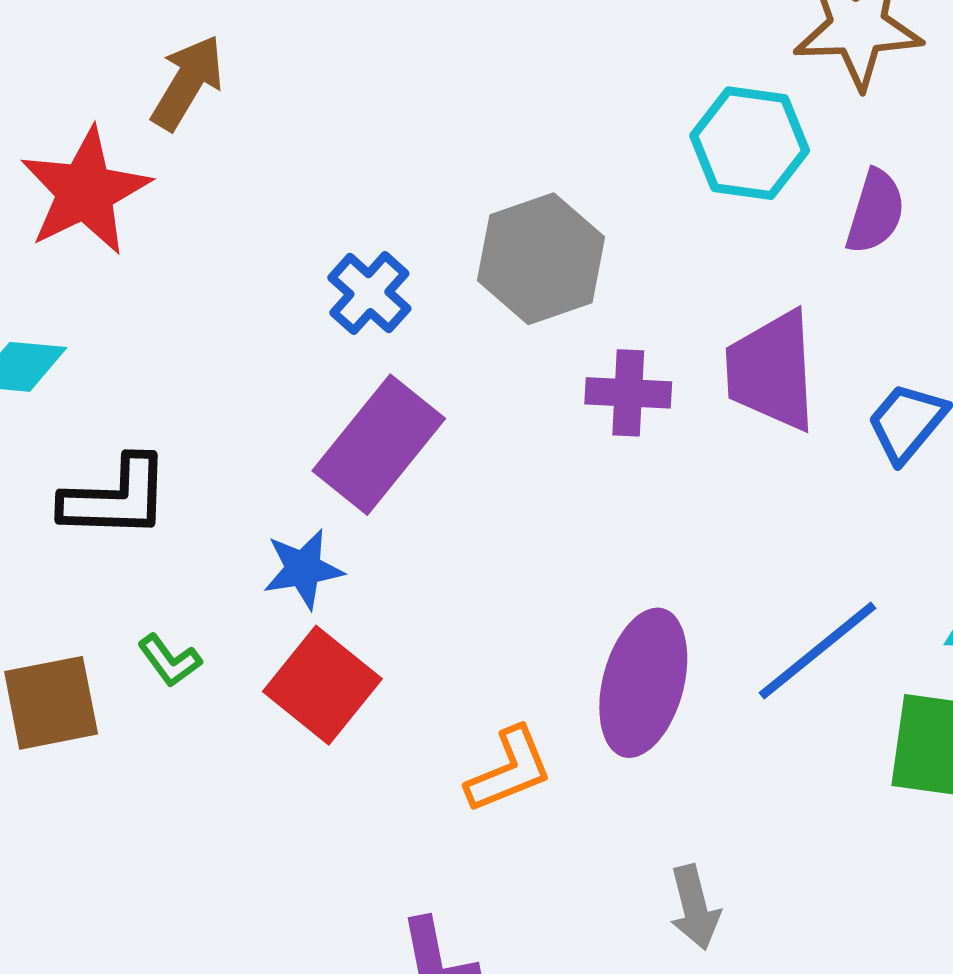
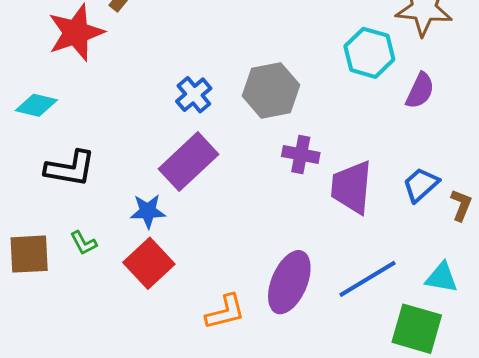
purple trapezoid: (772, 371) -> (352, 187), moved

